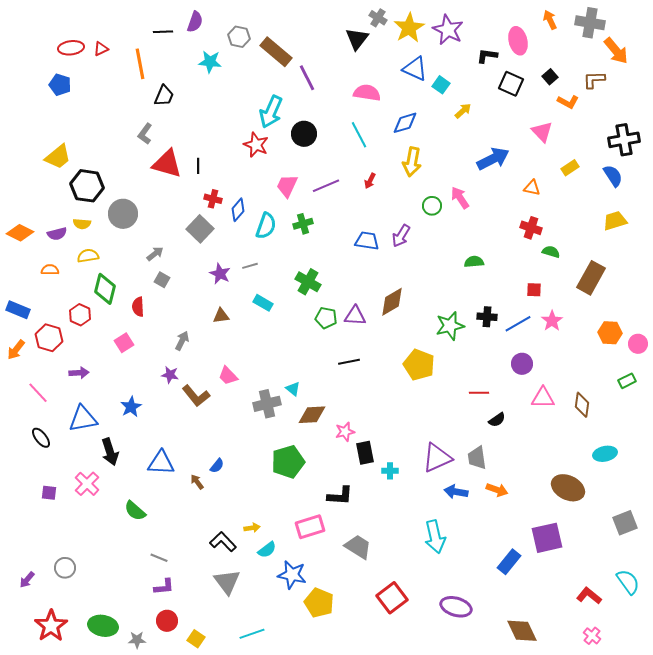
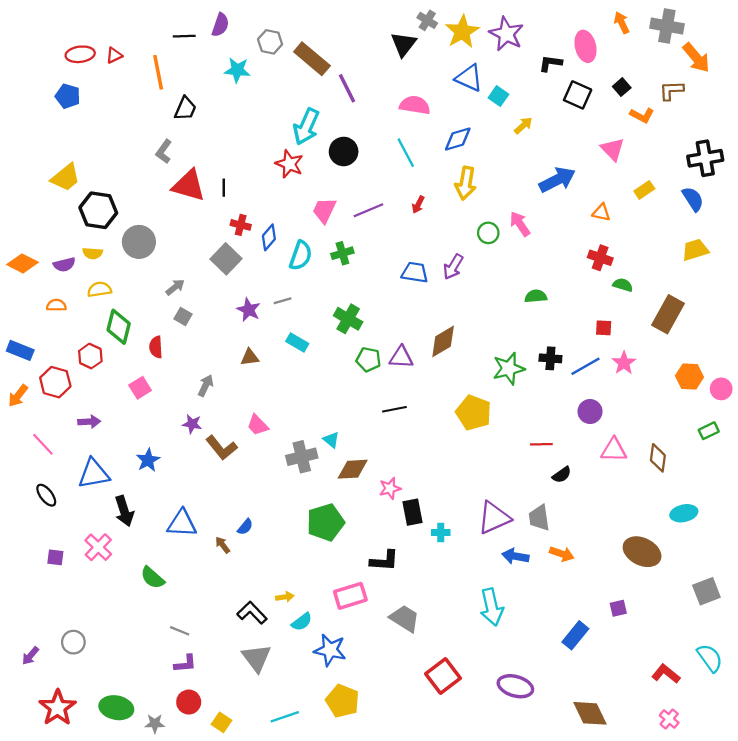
purple square: (547, 538) -> (618, 608), size x0.5
yellow pentagon: (319, 603) -> (342, 701), moved

